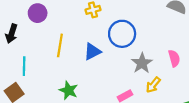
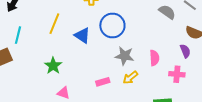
blue triangle: (92, 51) -> (82, 36), turned 48
gray star: (142, 63) -> (124, 56), turned 30

